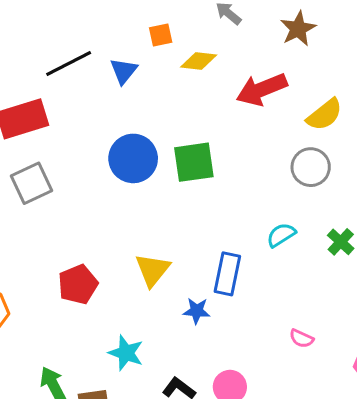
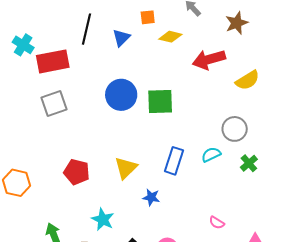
black line: (69, 64) -> (86, 29), turned -56
gray circle: (311, 167) -> (235, 129), moved
blue rectangle: (227, 274) -> (174, 161), moved
red pentagon: (78, 284) -> (77, 172), turned 30

